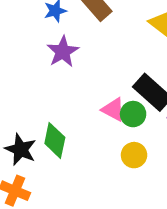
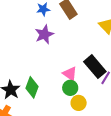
green circle: (133, 114) -> (70, 88), moved

